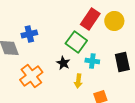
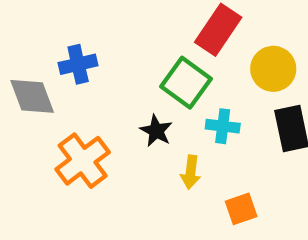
yellow circle: (114, 21) -> (273, 69), moved

